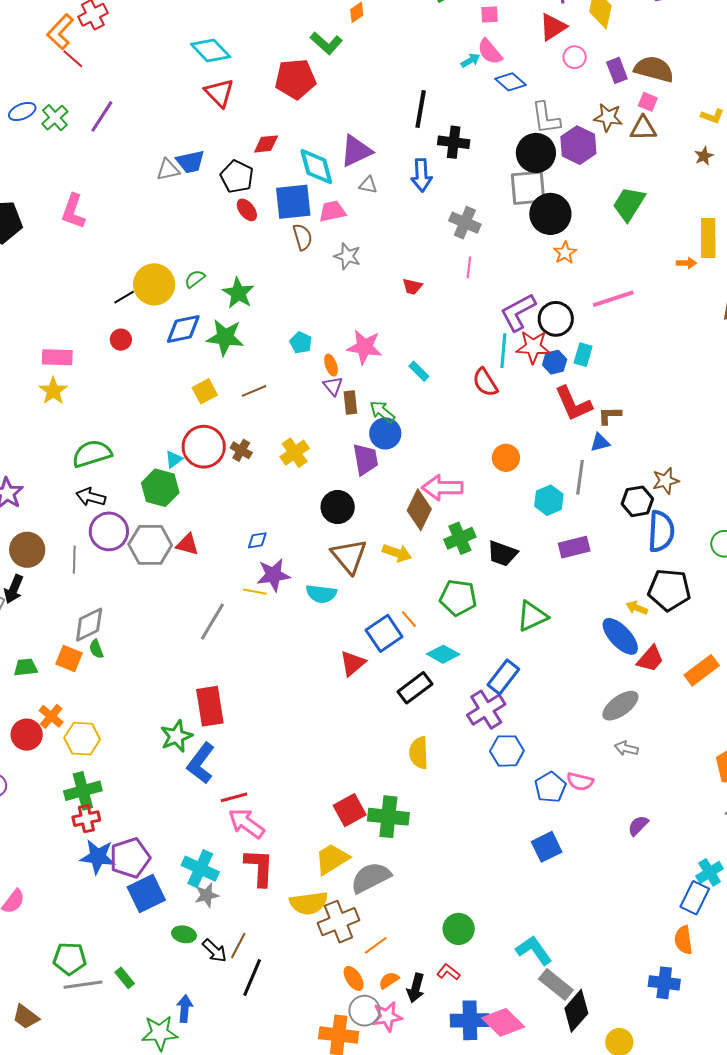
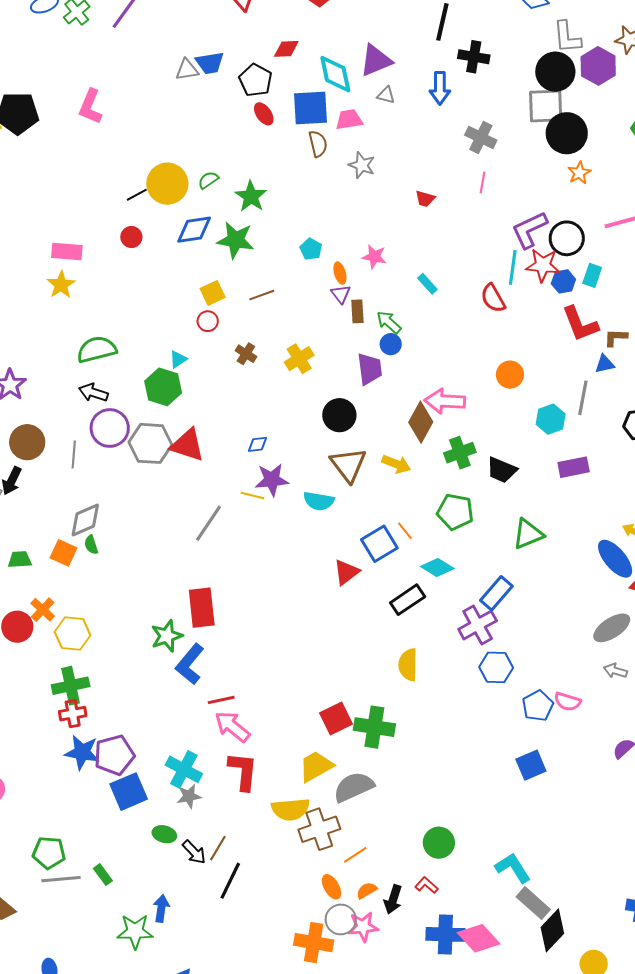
pink star: (365, 347) -> (374, 257), size x0.7
blue circle: (385, 433) -> (391, 344), size x0.7
red circle: (204, 447) -> (208, 321), moved, size x0.5
red triangle: (187, 545) -> (187, 445), size x1.5

